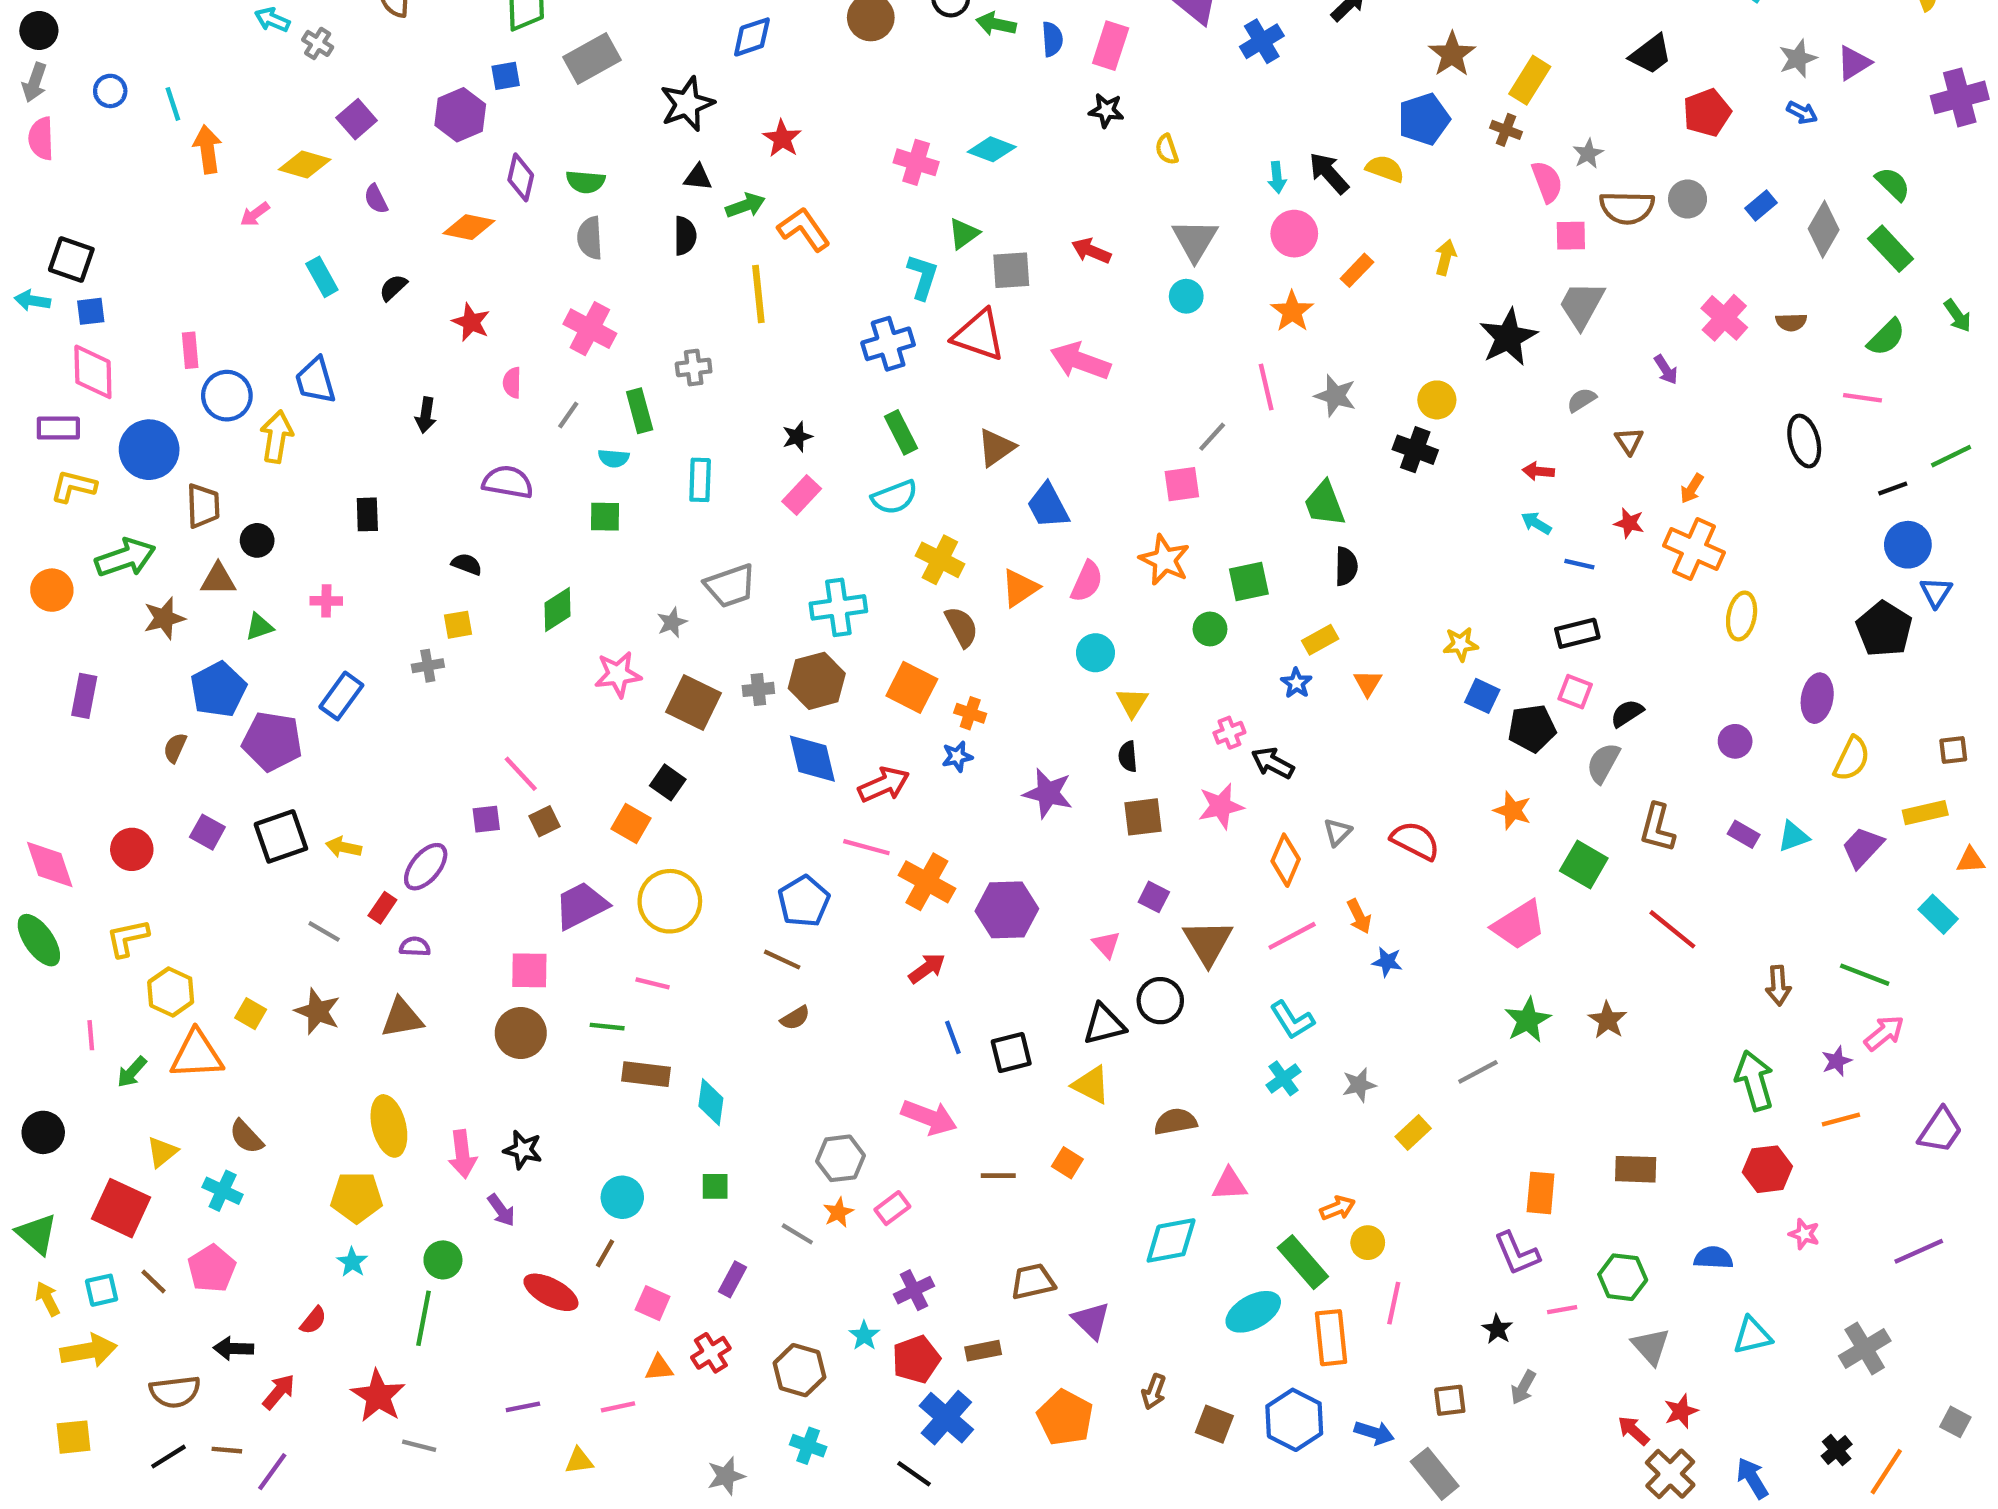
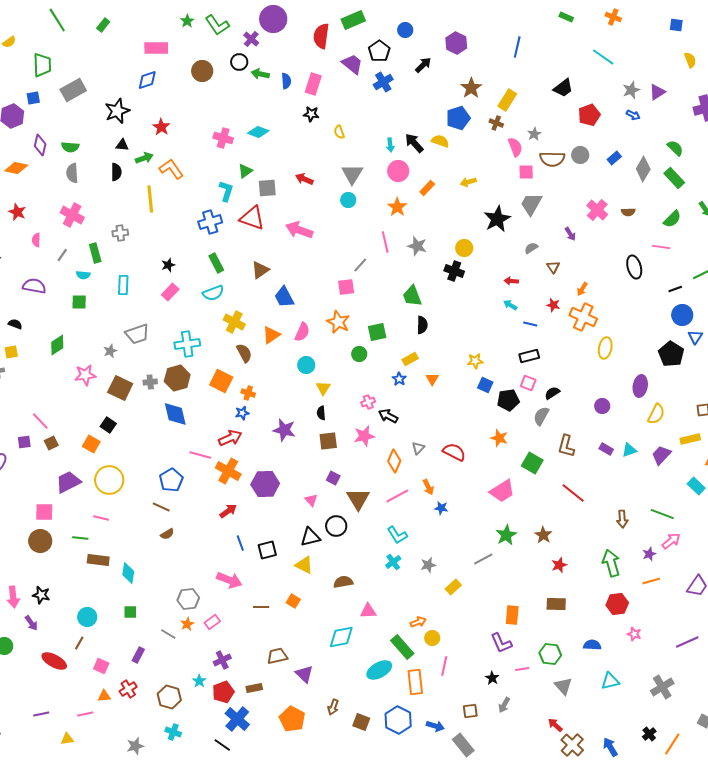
yellow arrow: (1446, 257) -> (468, 182), turned -119
red arrow: (884, 785) -> (230, 438), moved
red star: (1681, 1411) -> (559, 565), moved

